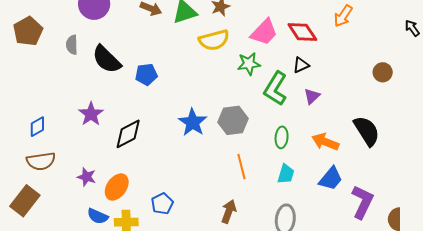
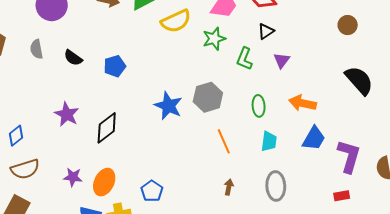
black semicircle: (107, 59) -> (73, 58), size x0.6
green L-shape: (275, 89) -> (245, 59), size x0.7
black semicircle: (367, 131) -> (359, 80), moved
brown arrow: (229, 211) -> (229, 187), moved, size x0.7

